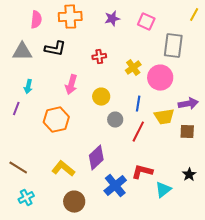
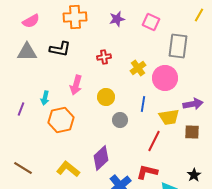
pink semicircle: (36, 20) -> (31, 21), moved, turned 54
cyan arrow: (28, 87) -> (45, 98), moved
red line: (138, 132) -> (154, 141), moved

